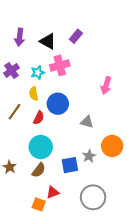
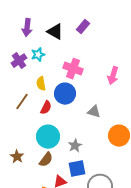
pink cross: (60, 65) -> (73, 69), moved, turned 36
cyan star: (38, 72) -> (38, 55), moved
gray star: (89, 156) -> (75, 146), moved
blue square: (70, 165) -> (77, 169), moved

